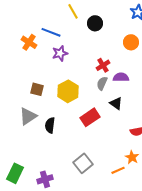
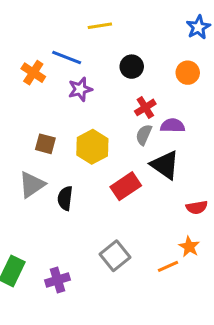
yellow line: (73, 11) -> (100, 26), turned -70
black circle: (95, 23) -> (132, 67), moved
black triangle: (116, 103) -> (165, 165), size x1.5

